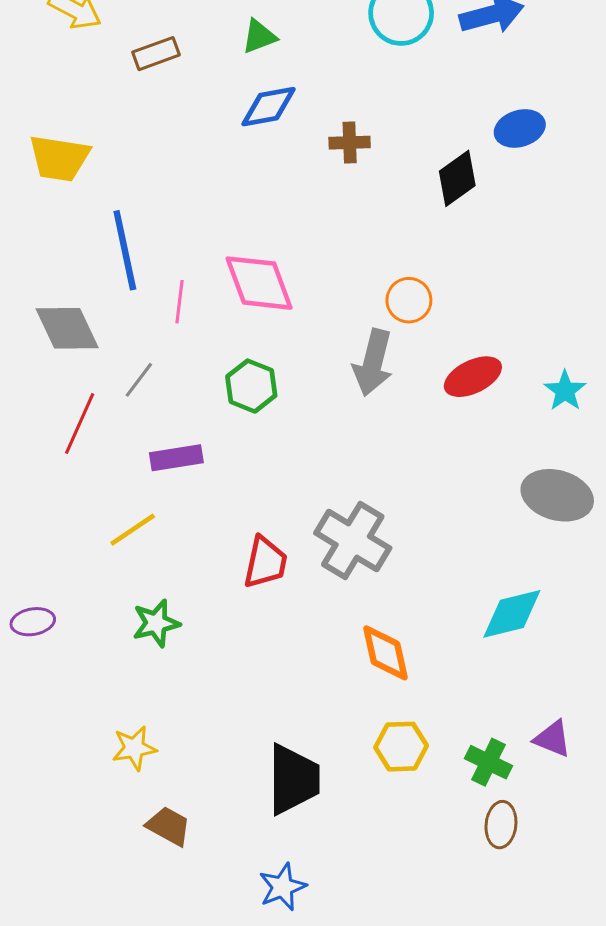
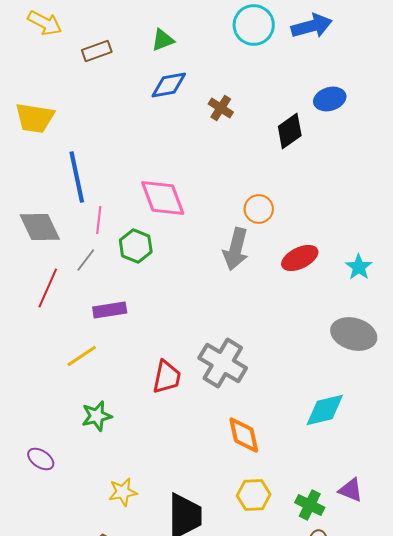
brown cross: (350, 143) -> (221, 108), turned 35
pink line: (179, 302) -> (99, 220), moved
green hexagon: (251, 386) -> (136, 246), moved
purple ellipse: (33, 622) -> (41, 459), moved, turned 44
yellow star: (134, 748) -> (123, 492), moved

